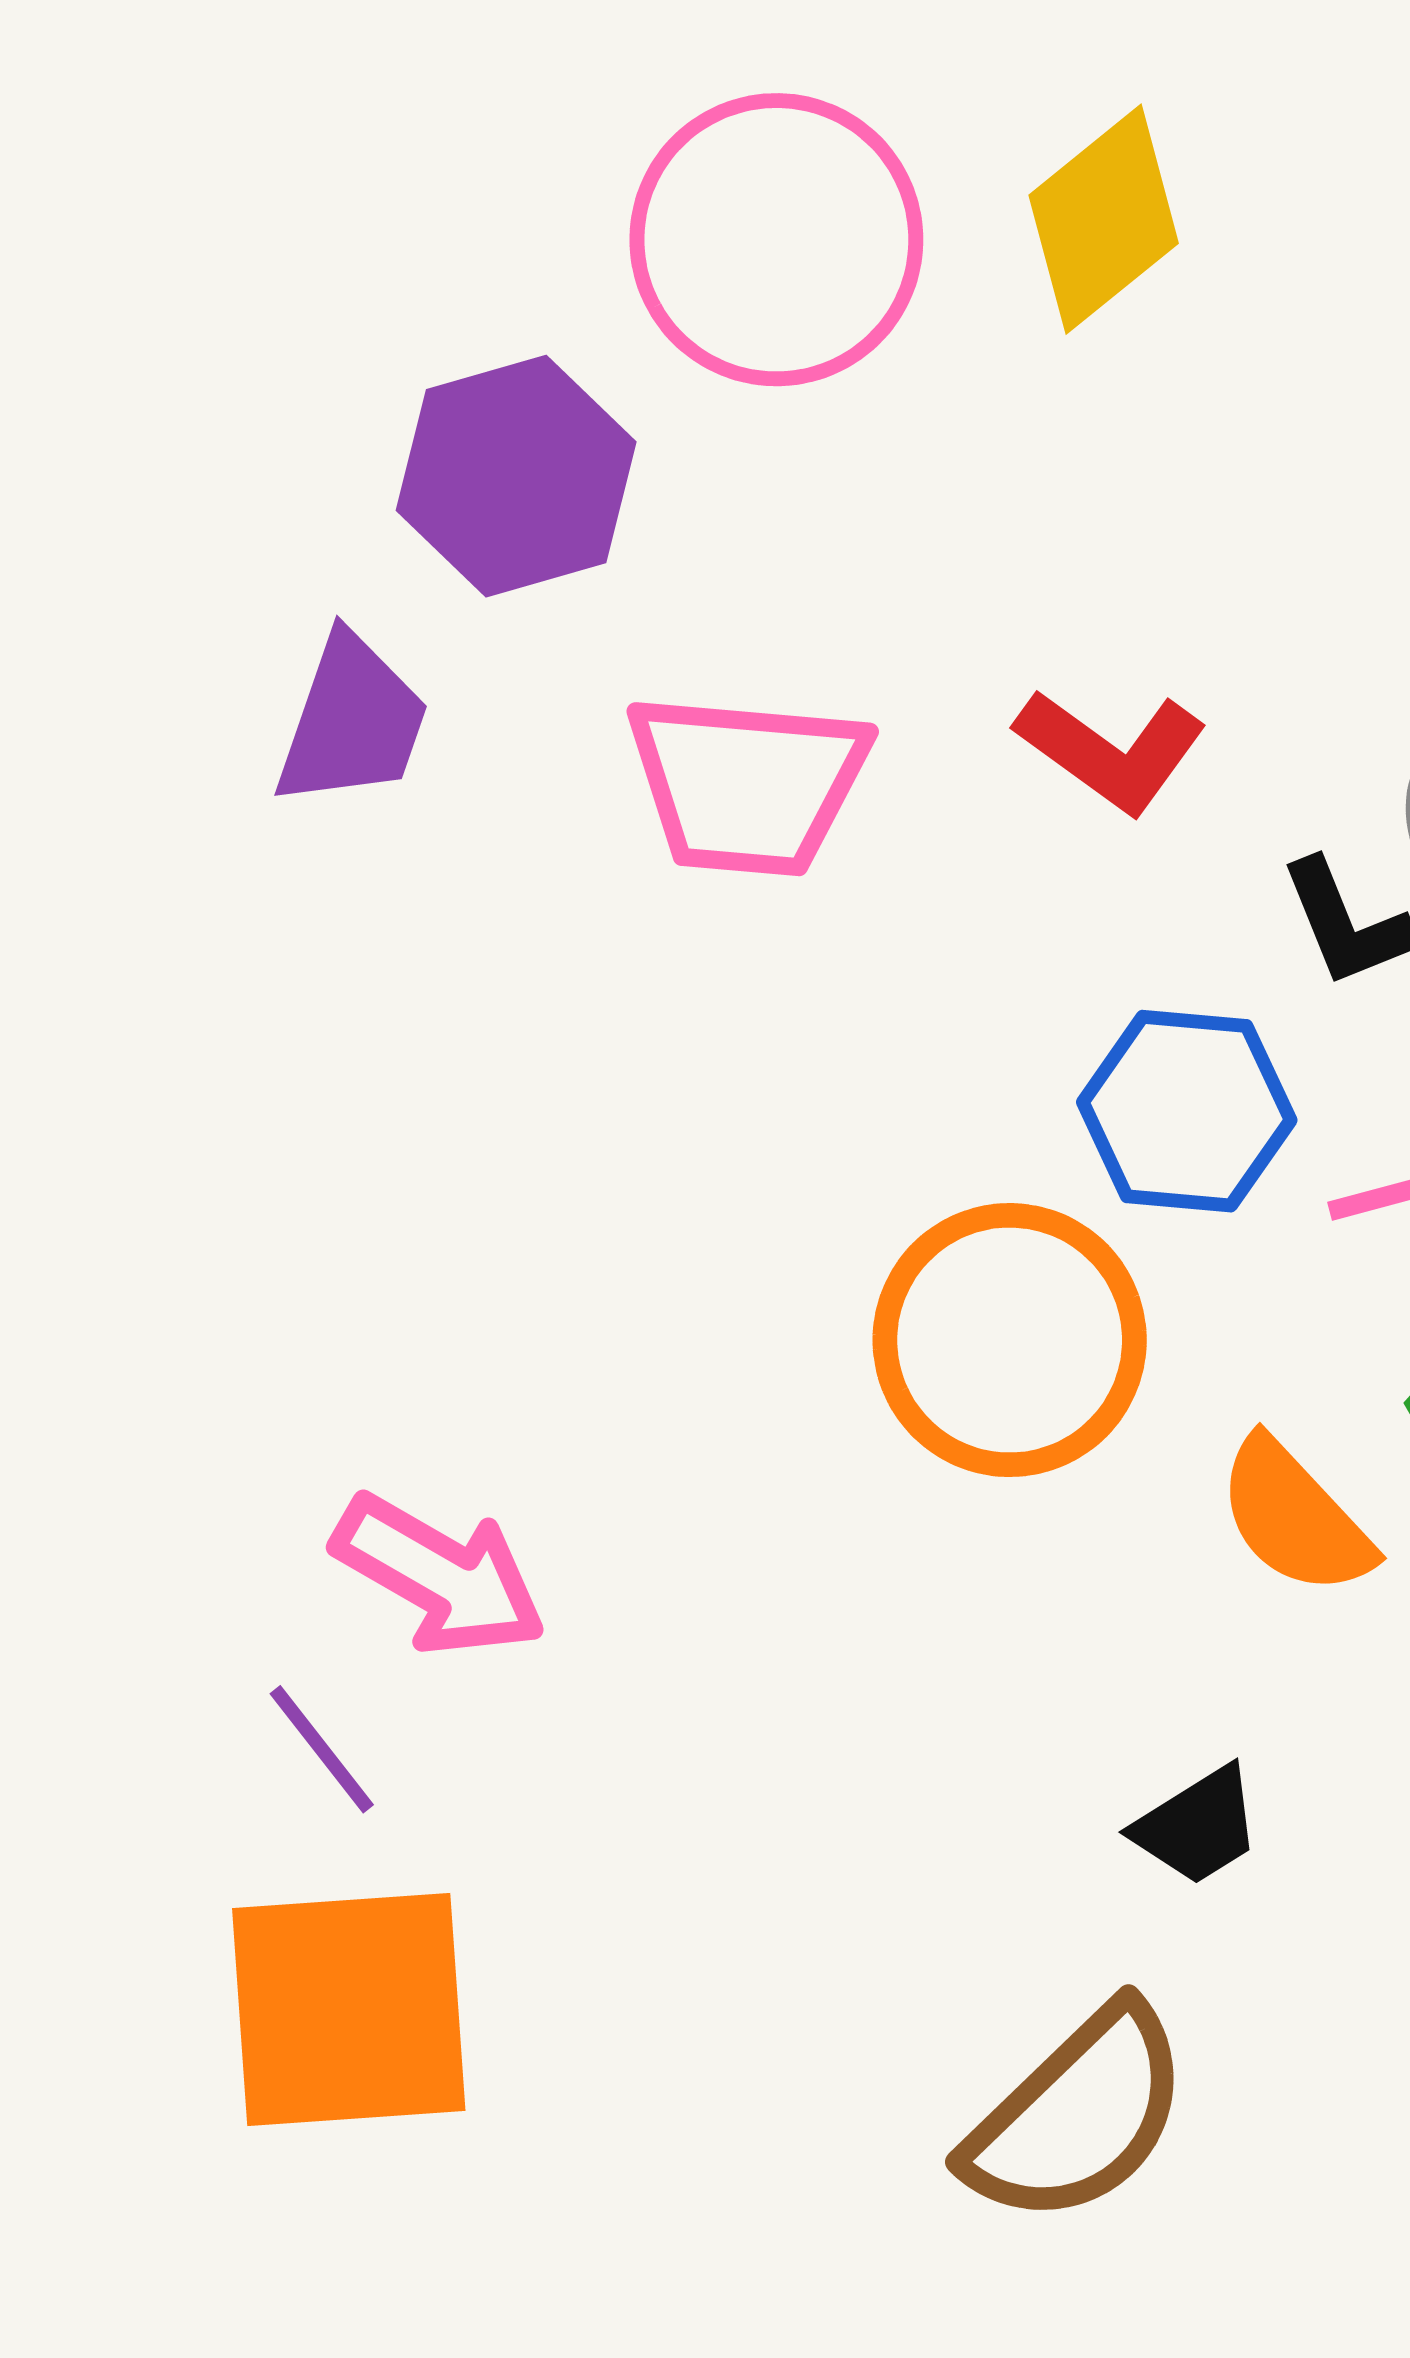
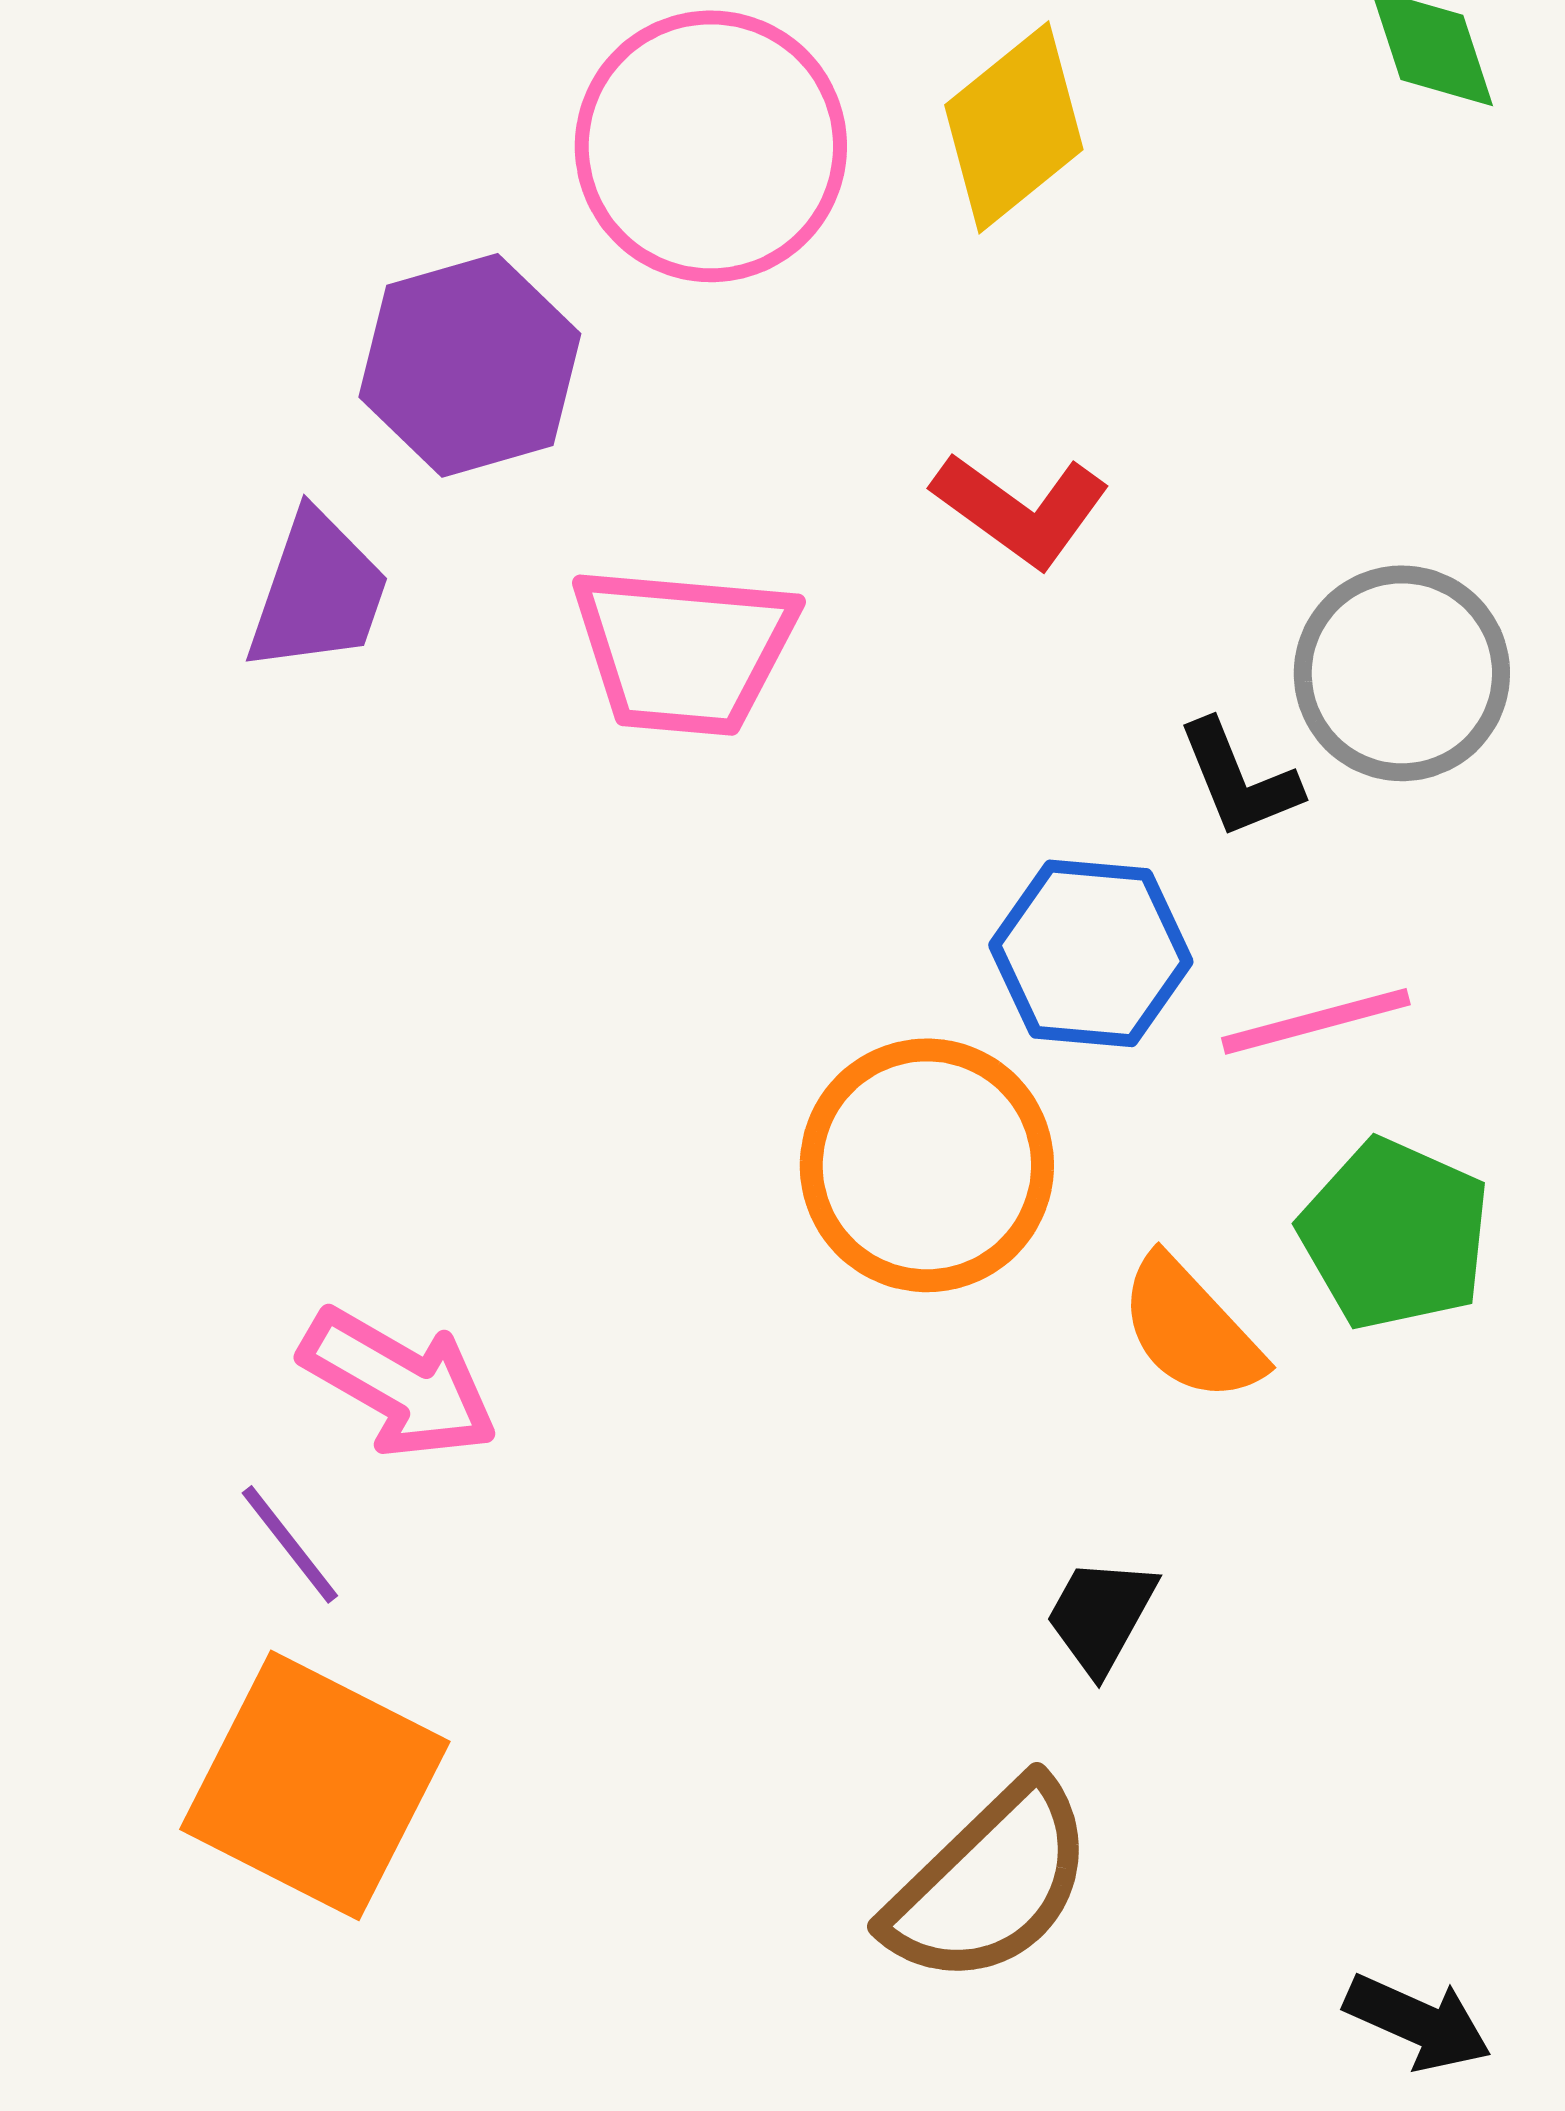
red L-shape: (1111, 750) -> (1021, 509), moved
black trapezoid: (1197, 1826) -> (1101, 1615), turned 151
orange square: (349, 2010) -> (315, 1785), turned 31

